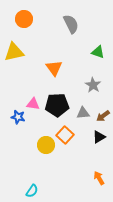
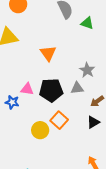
green triangle: (98, 52) -> (87, 23), moved
gray triangle: (83, 113) -> (77, 88), moved

